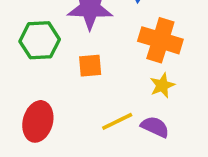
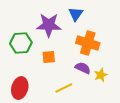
yellow star: (162, 85) -> (101, 75), moved
purple semicircle: (155, 127) -> (83, 68), moved

